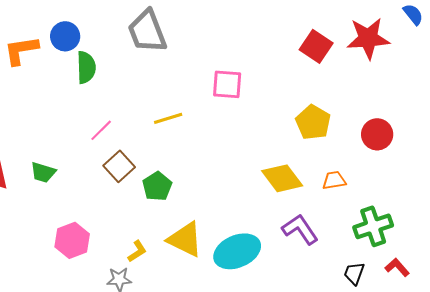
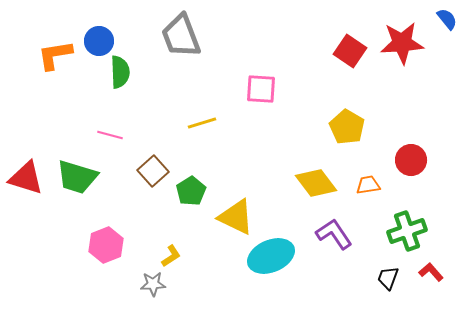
pink line: (101, 130) -> (110, 135), moved, turned 60
red circle: (377, 134) -> (411, 160), moved
green trapezoid: (43, 172) -> (77, 177), size x1.6
yellow triangle: (185, 239) -> (236, 217), moved

